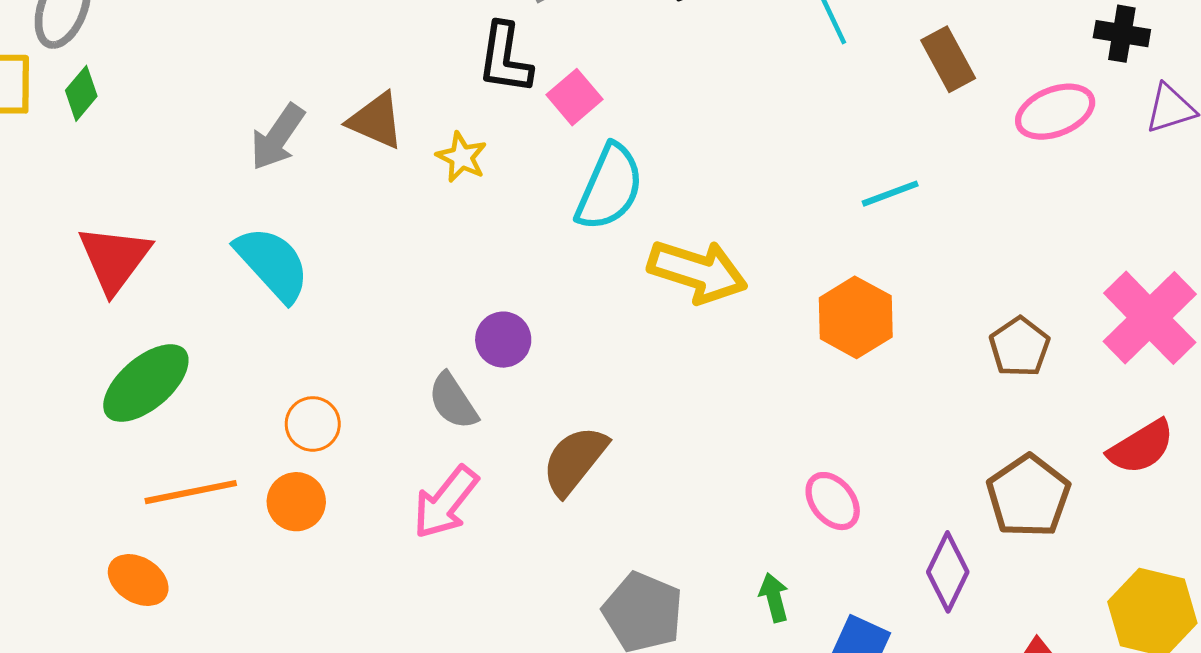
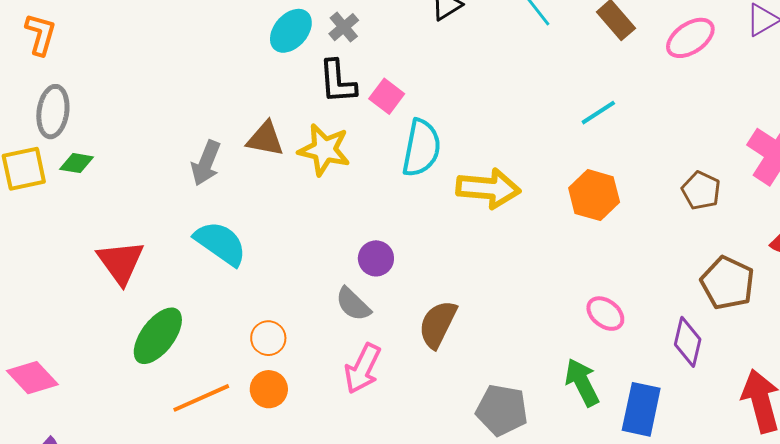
green diamond: (81, 93) -> (77, 163), turned 72
yellow star: (462, 157) -> (324, 150), size x1.6
green arrow: (774, 598) -> (582, 382), size x1.6

